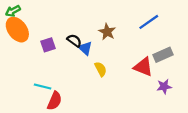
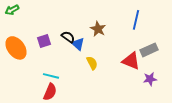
blue line: (149, 22) -> (136, 20), turned -42
orange ellipse: (17, 30) -> (16, 48), moved
cyan line: (43, 87) -> (51, 76), moved

